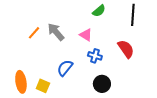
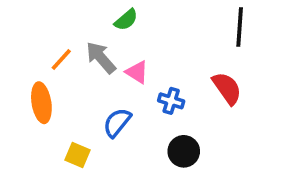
green semicircle: (99, 11) -> (126, 20), moved
pink triangle: (86, 35) -> (137, 72), moved
orange ellipse: (21, 82) -> (41, 103), moved

